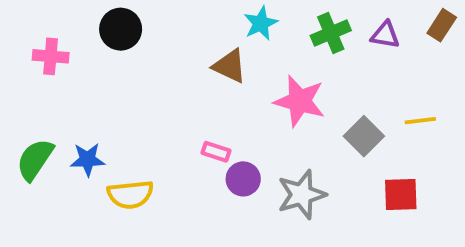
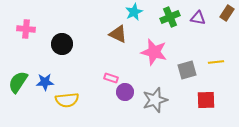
black circle: (121, 29) -> (62, 44), moved
gray square: (364, 136) -> (187, 70), turned 30

